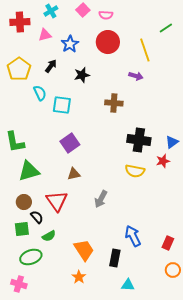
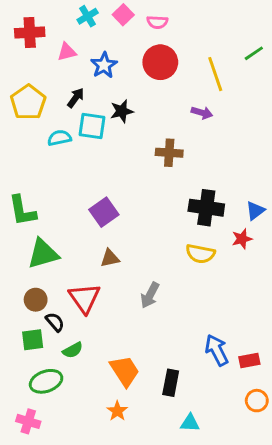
cyan cross: (51, 11) -> (88, 16), moved
green line: (166, 28) -> (254, 53), moved
cyan semicircle: (40, 93) -> (59, 138), turned -77
cyan square: (62, 105) -> (92, 126), moved
blue arrow: (133, 236) -> (217, 350), moved
red rectangle: (168, 243) -> (249, 361), turned 56

